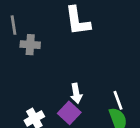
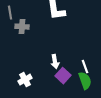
purple square: (69, 113) -> (63, 76), moved

